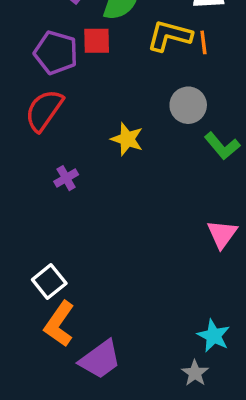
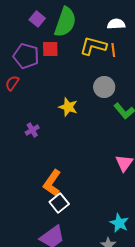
red semicircle: (44, 110) -> (12, 83), moved, size x0.6
white square: (49, 281) -> (59, 203), moved
orange L-shape: (59, 324) -> (52, 183), moved

